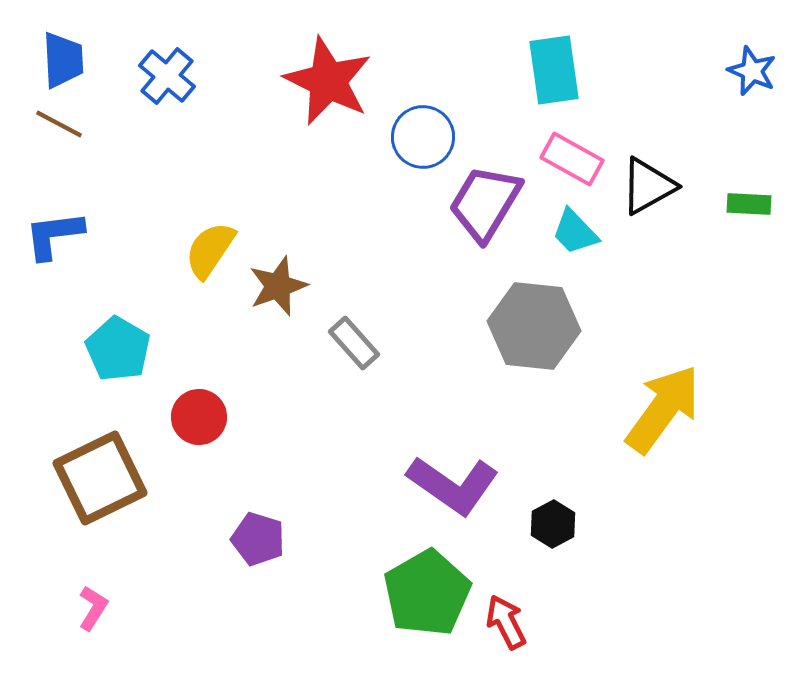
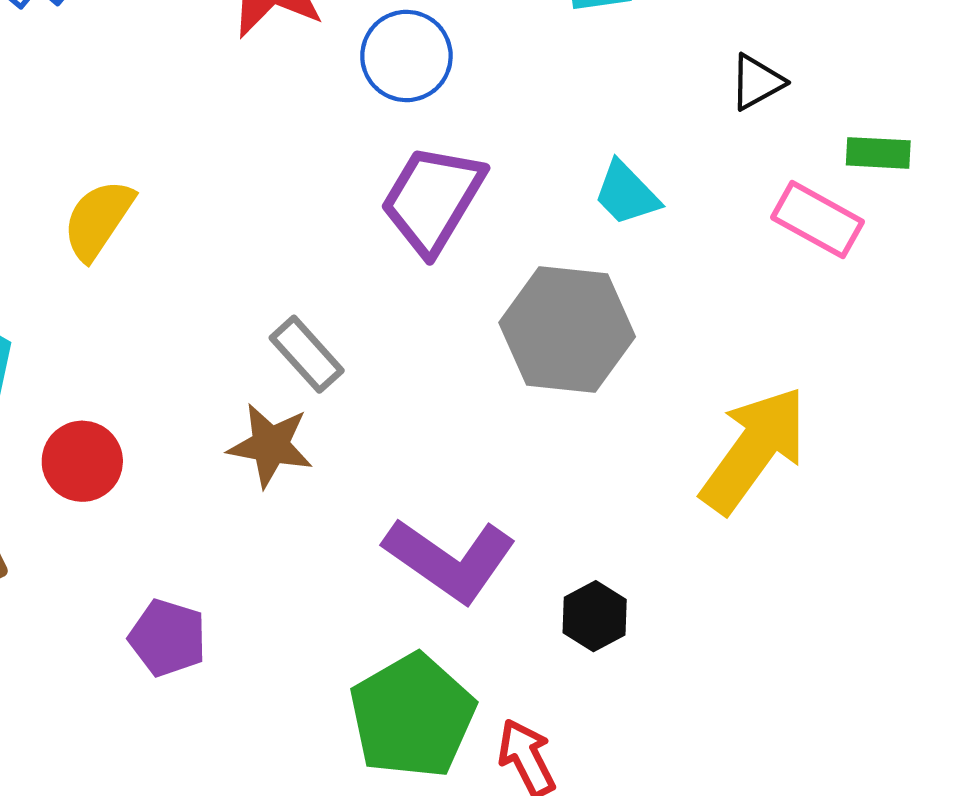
pink rectangle: (572, 159) -> (818, 220), moved
black triangle: (648, 186) -> (757, 82), moved, size x0.7
purple trapezoid: (485, 203) -> (433, 199), moved
brown star: (278, 286) -> (270, 445), moved, turned 30

